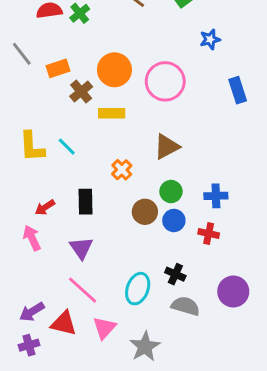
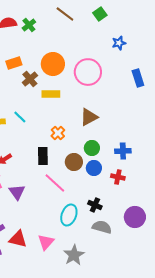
black rectangle: (85, 202) -> (43, 156), moved
purple triangle: (81, 248) -> (17, 192), moved
pink line: (83, 290) -> (55, 183), moved

